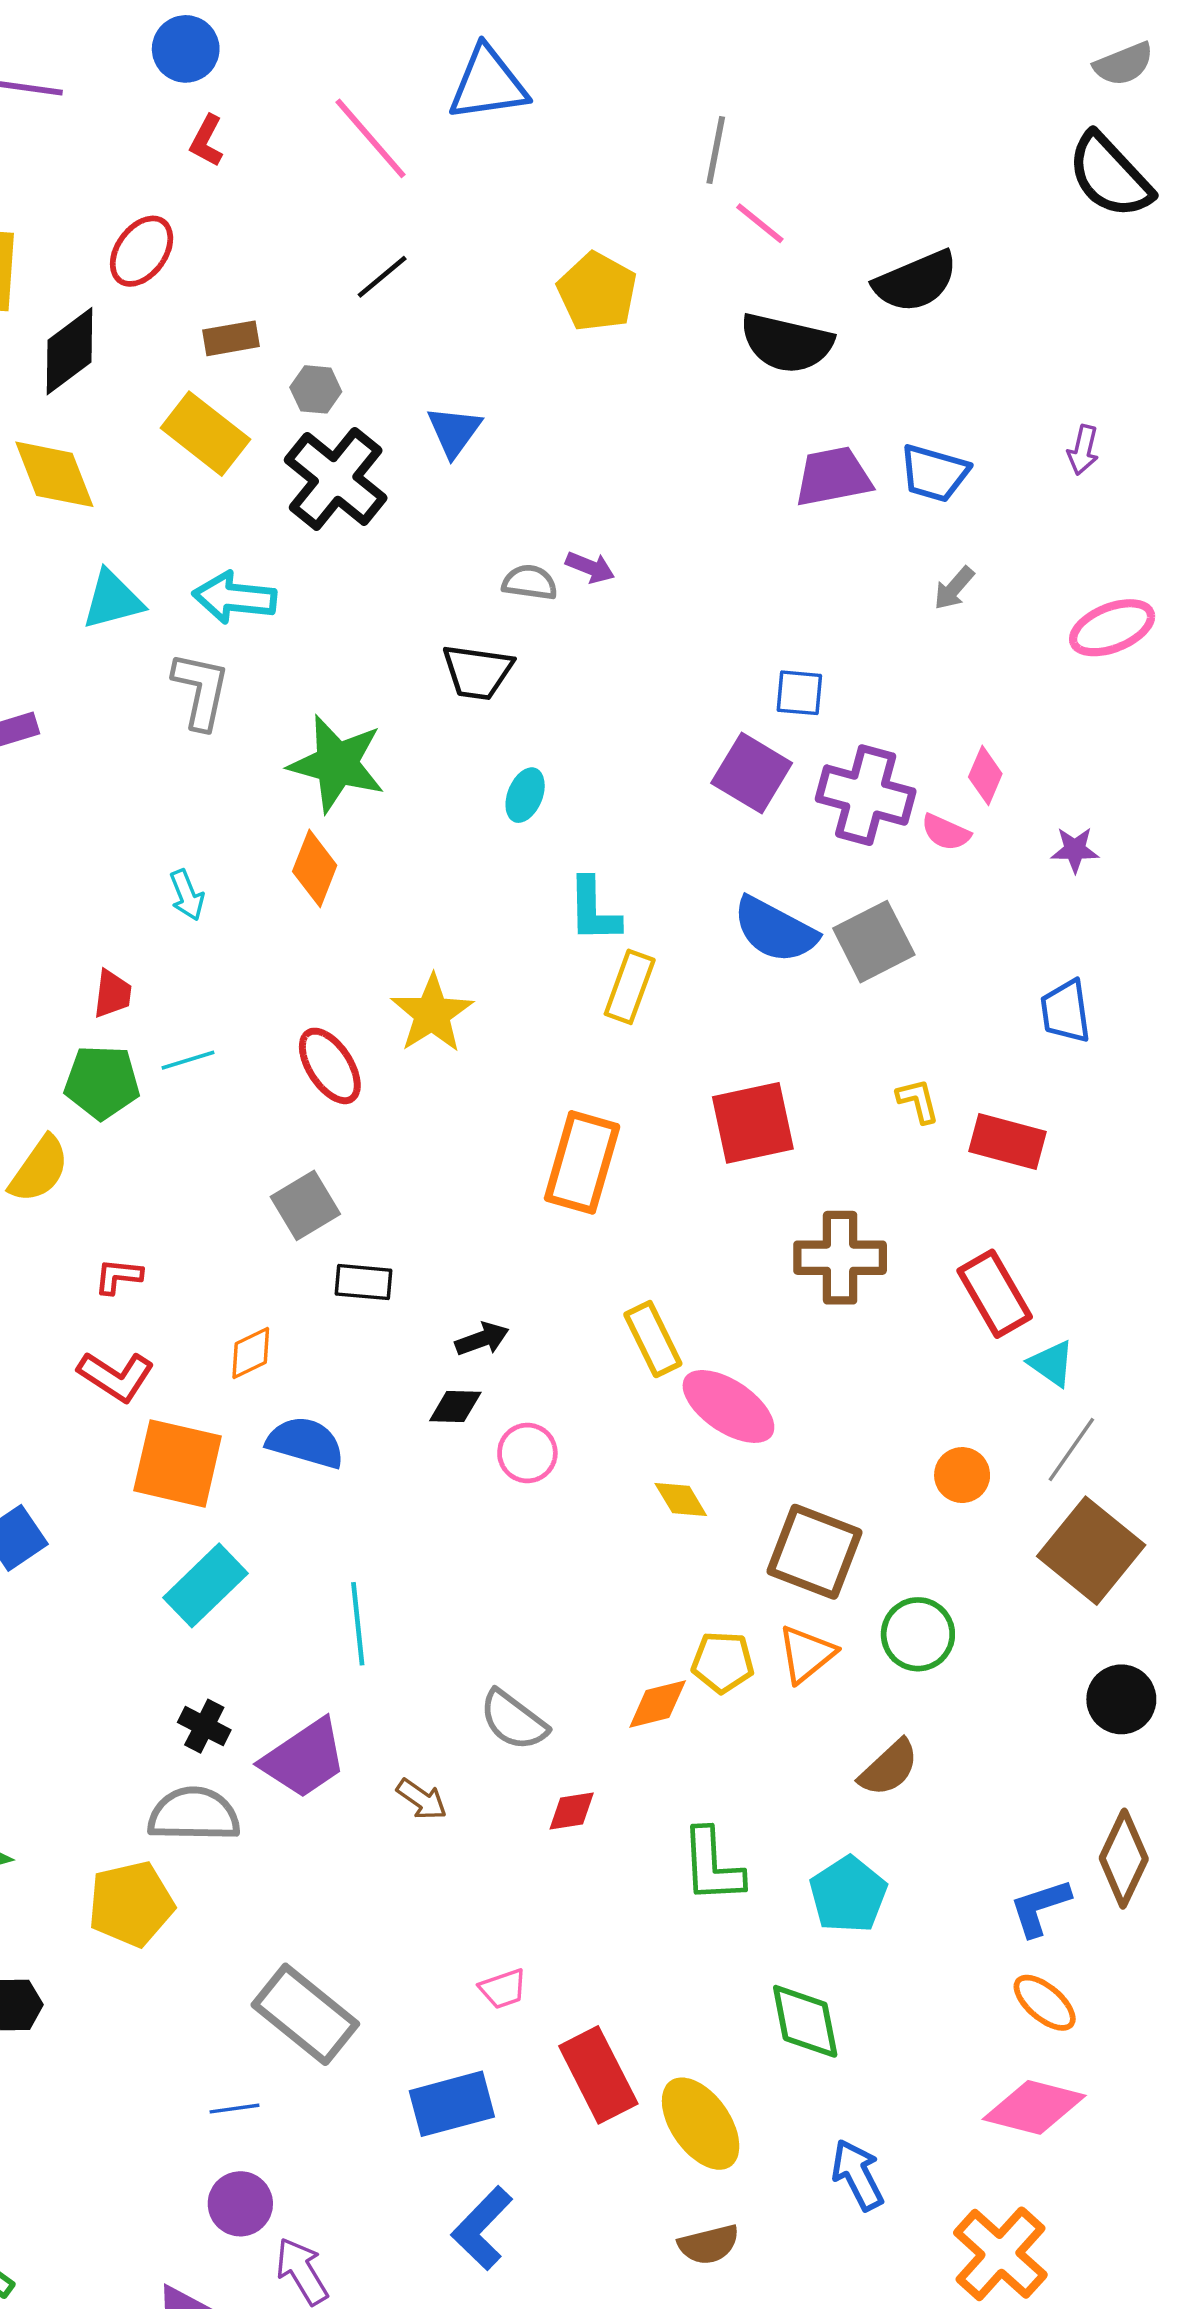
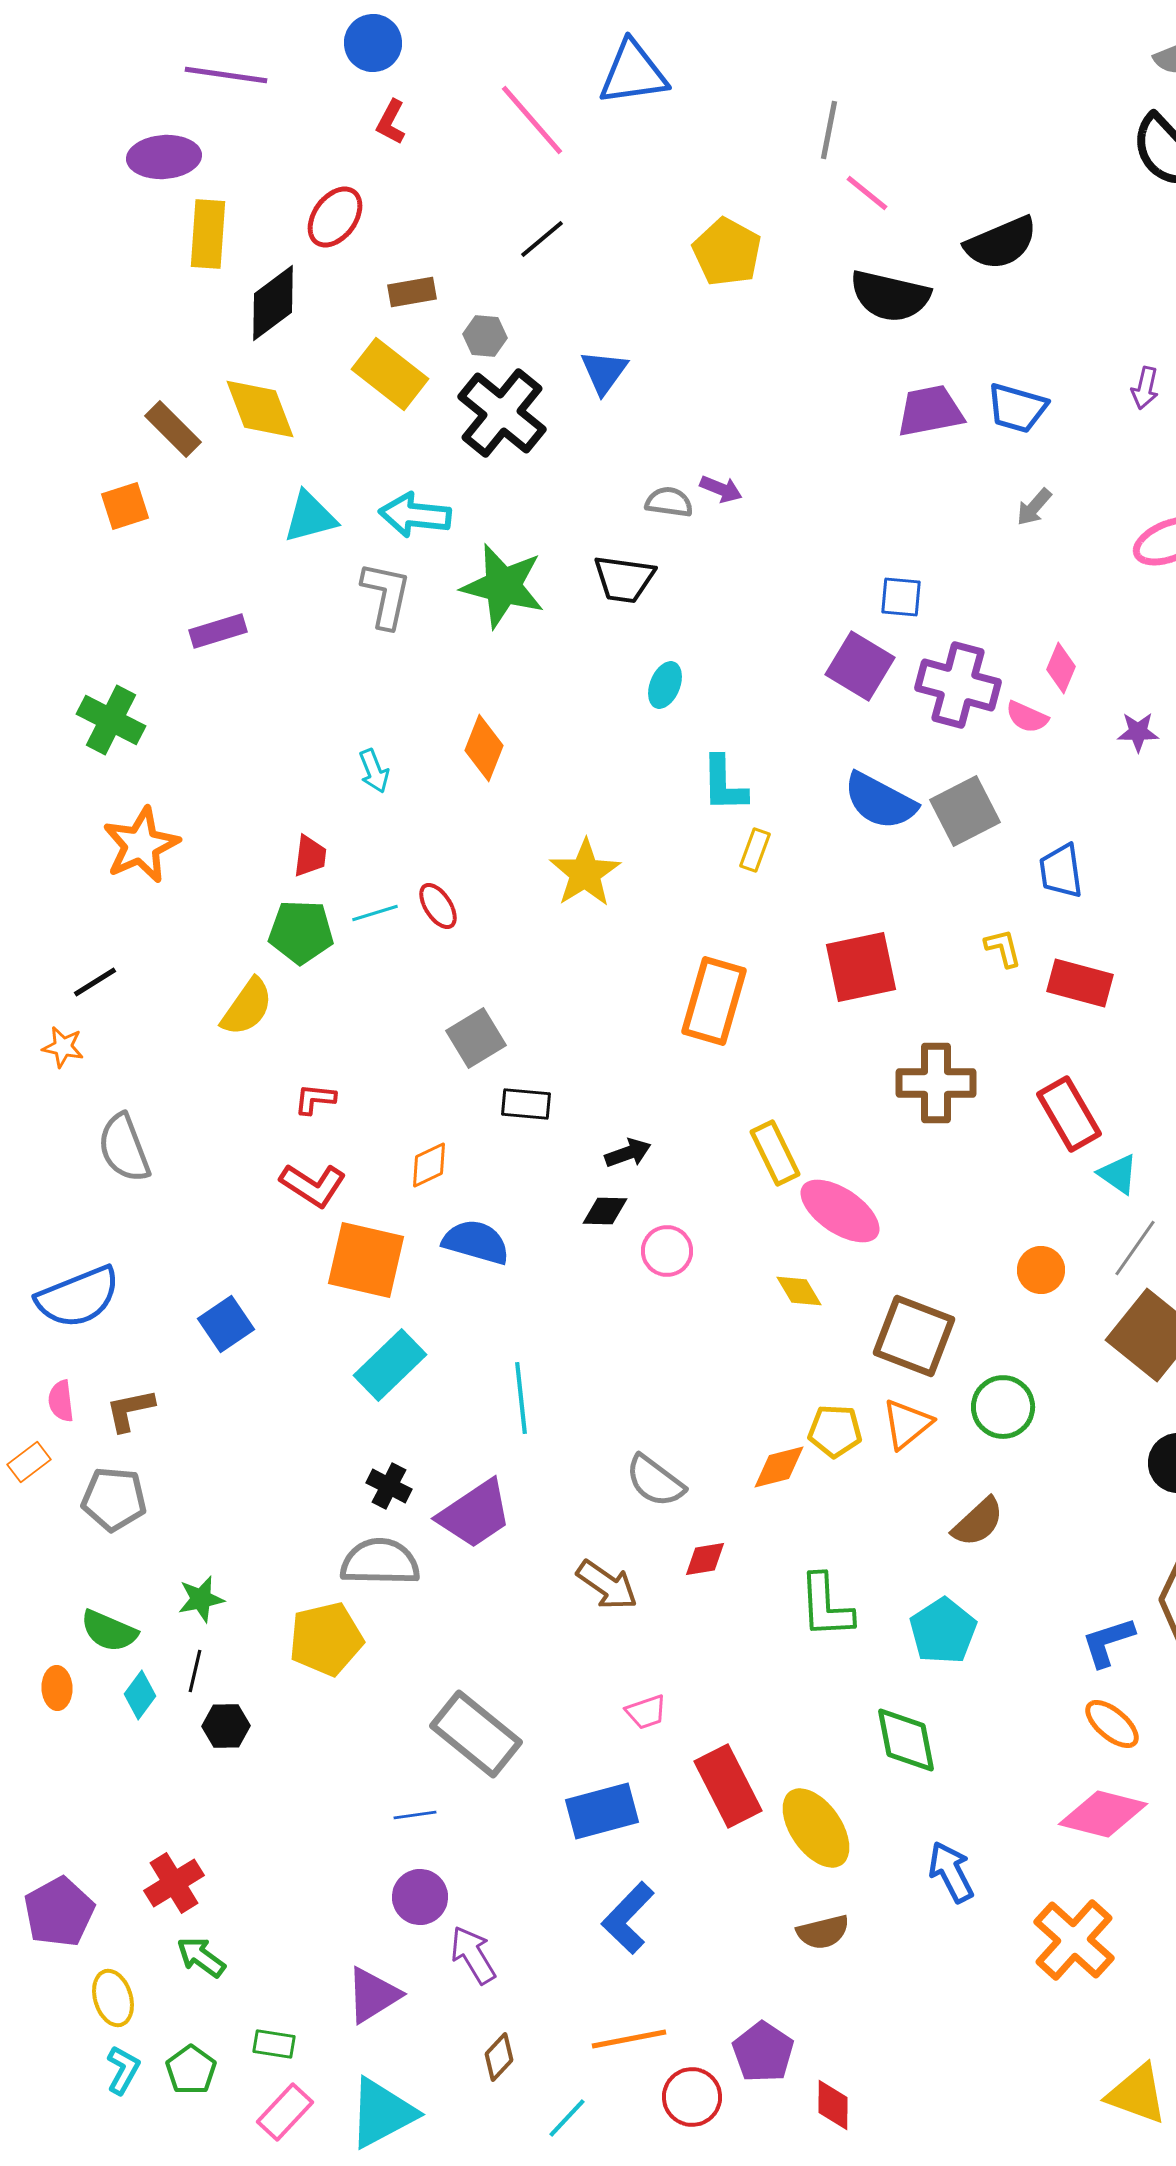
green star: (337, 764) -> (503, 586), moved
yellow rectangle: (630, 987) -> (755, 850), size x0.7
blue trapezoid: (1066, 1011) -> (1061, 871), moved
red ellipse: (330, 1066) -> (438, 906), moved, size x0.7
brown arrow: (422, 1799) -> (607, 1585), moved, size x1.4

